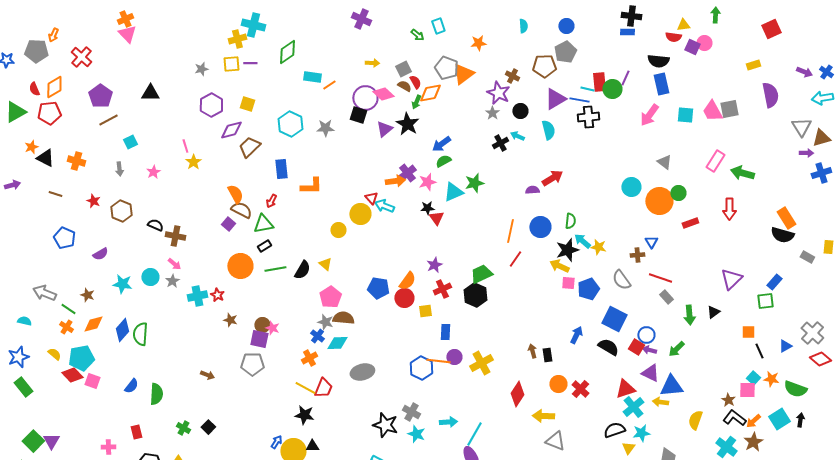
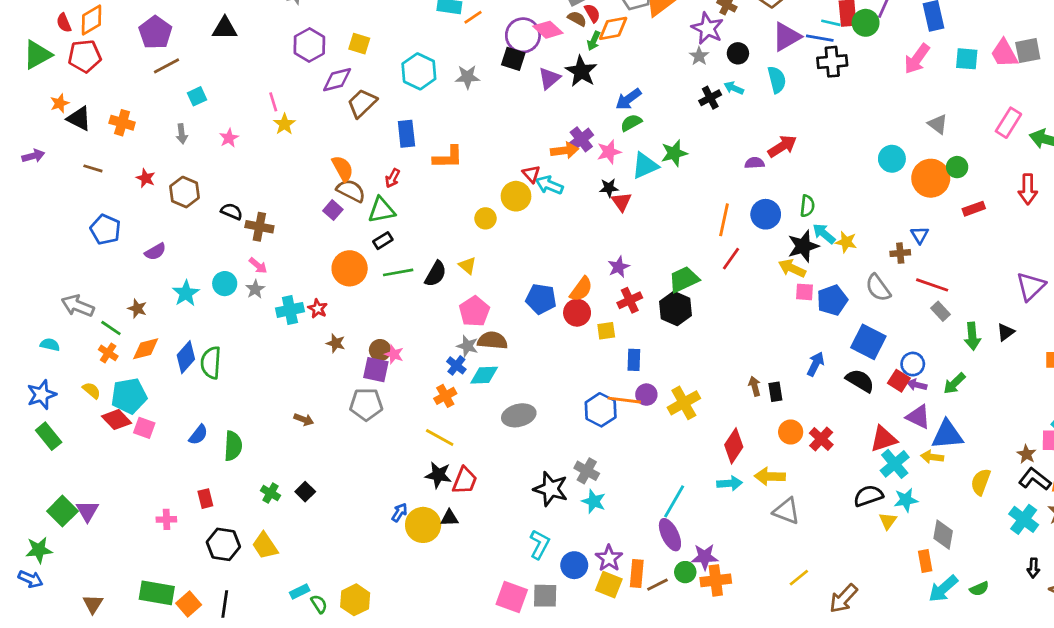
cyan star: (122, 284) -> (186, 293), turned 30
red trapezoid: (323, 388) -> (465, 481), moved
cyan arrow: (448, 422) -> (730, 483), moved

